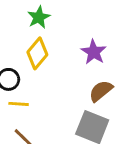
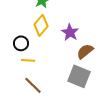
purple star: (94, 52) -> (70, 32), moved

